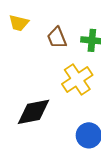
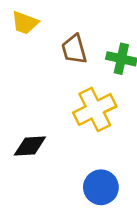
black diamond: (34, 112) -> (30, 146), size x0.7

